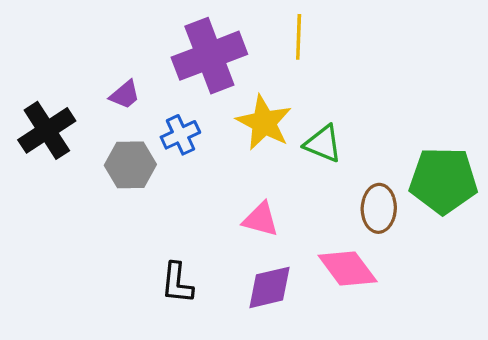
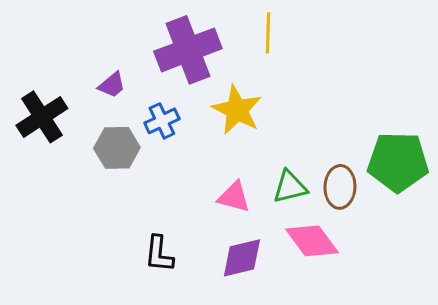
green triangle: (323, 144) -> (290, 187), moved, turned -36

